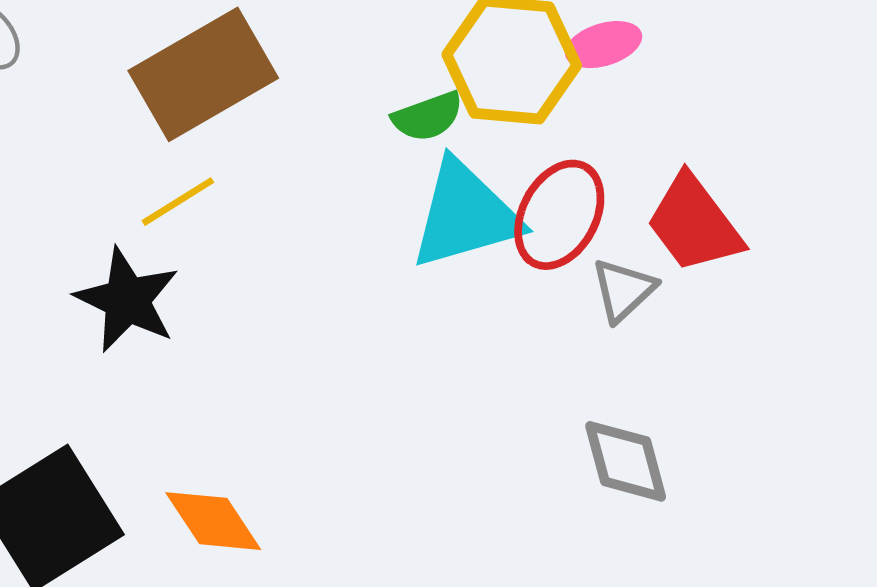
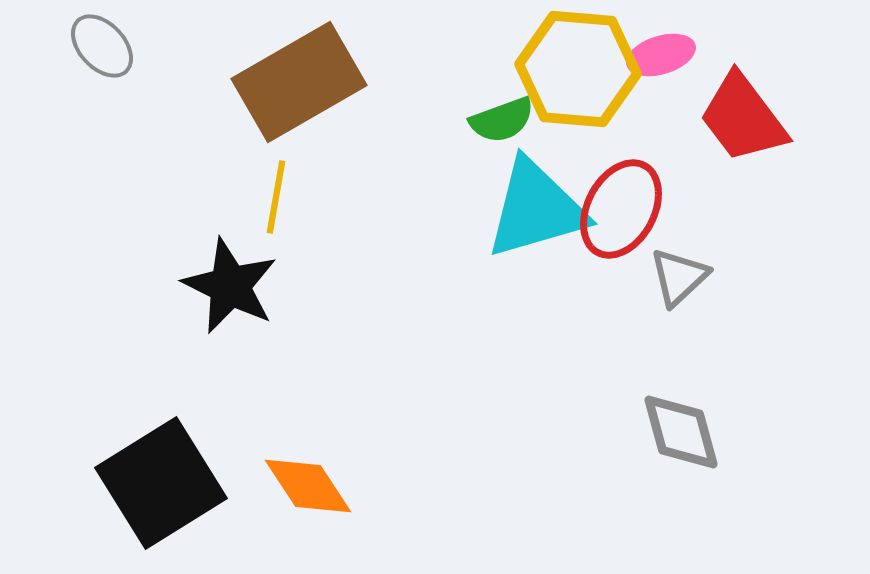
yellow line: (178, 202) -> (276, 197), turned -48
red trapezoid: (694, 224) -> (743, 118), moved

